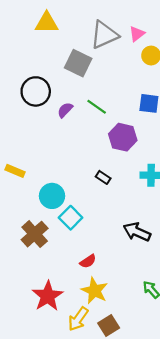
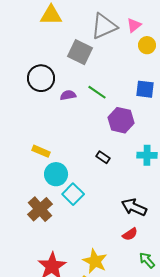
purple semicircle: (65, 110) -> (68, 95), turned 35
yellow rectangle: (15, 171) -> (41, 151), moved
red semicircle: (88, 261) -> (130, 234), moved

